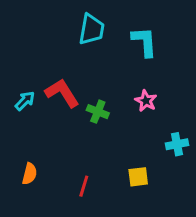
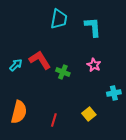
orange semicircle: (29, 174) -> (19, 112), size x1.6
yellow square: (138, 177) -> (89, 114), turned -32

